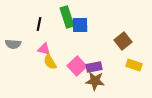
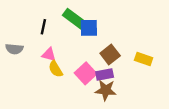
green rectangle: (67, 17) -> (74, 19), turned -35
brown square: (123, 41) -> (110, 54), moved
yellow rectangle: (134, 65) -> (144, 59), moved

